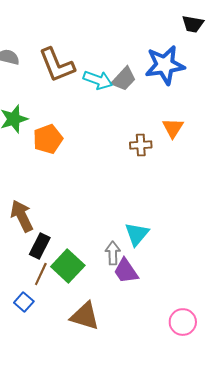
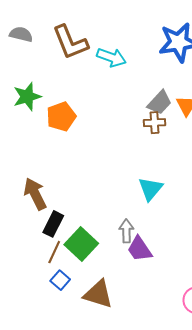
gray trapezoid: (124, 79) -> (160, 103), moved
cyan triangle: (137, 234) -> (150, 189), moved
blue square: (24, 302) -> (60, 280), moved

